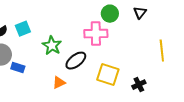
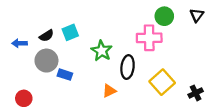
black ellipse: (76, 61) -> (128, 67), turned -45
yellow square: (108, 75) -> (162, 82), turned 30

